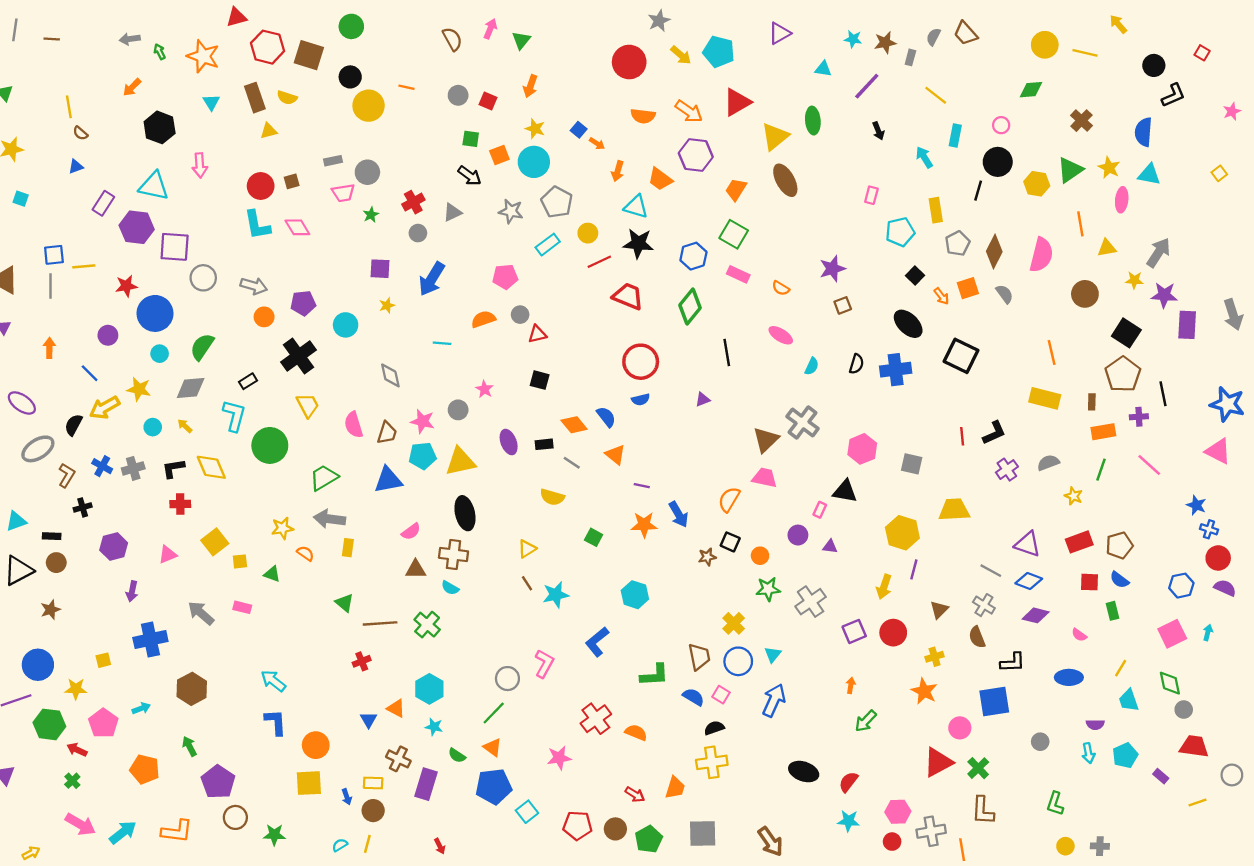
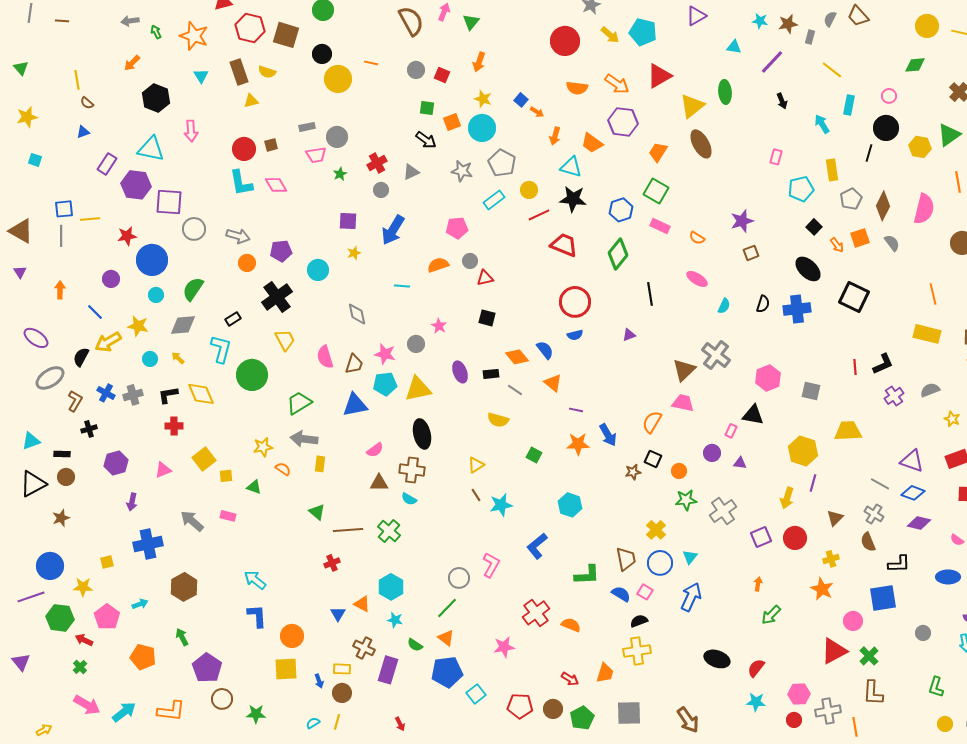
brown semicircle: (452, 39) -> (411, 21), size x1.4

